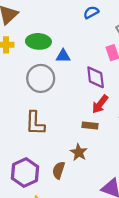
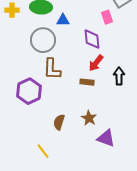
brown L-shape: (35, 123) -> (52, 69), moved
brown star: (79, 152) -> (89, 118), moved
purple hexagon: (25, 173) -> (29, 91), moved

